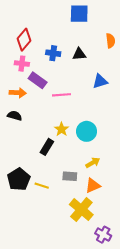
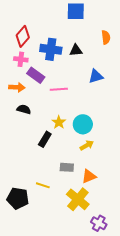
blue cross: (53, 53) -> (51, 49), size x1.5
black semicircle: (15, 116) -> (24, 109), moved
yellow arrow: (93, 163) -> (87, 145), moved
black pentagon: (19, 179) -> (18, 198), moved, turned -30
yellow line: (42, 186) -> (43, 185), moved

